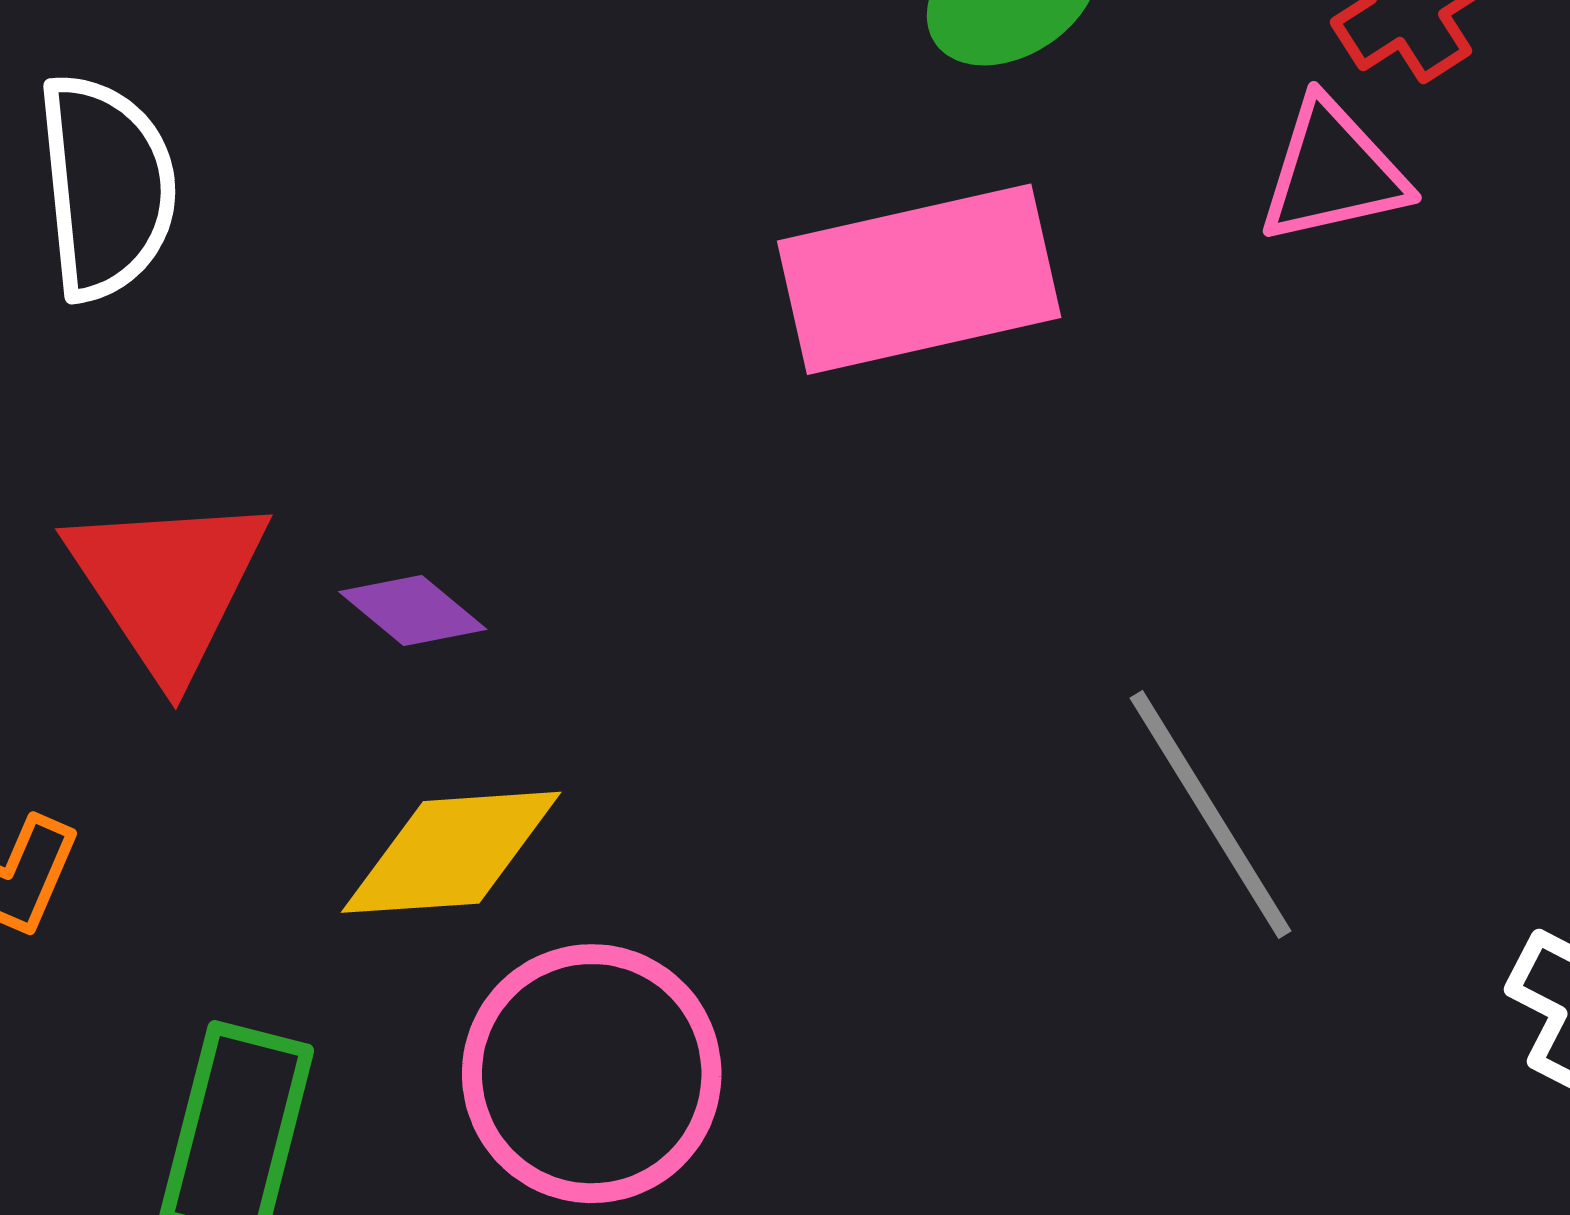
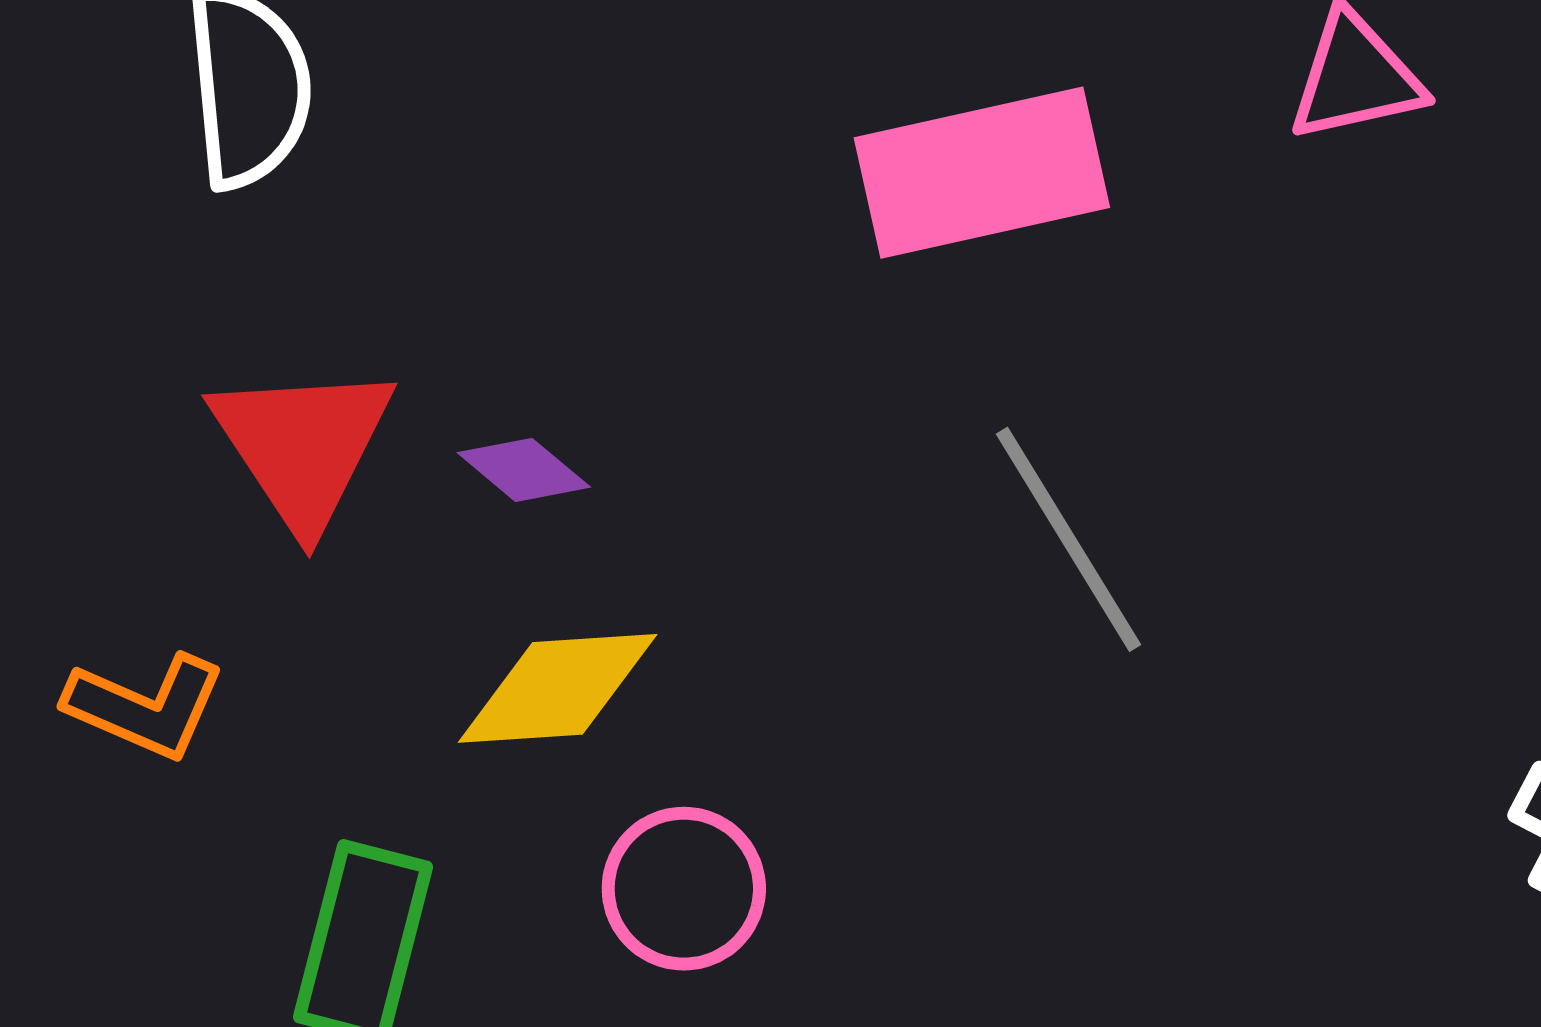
gray line: (1211, 814) -> (1069, 539), moved
pink circle: (592, 1074) -> (684, 889), size x0.7

